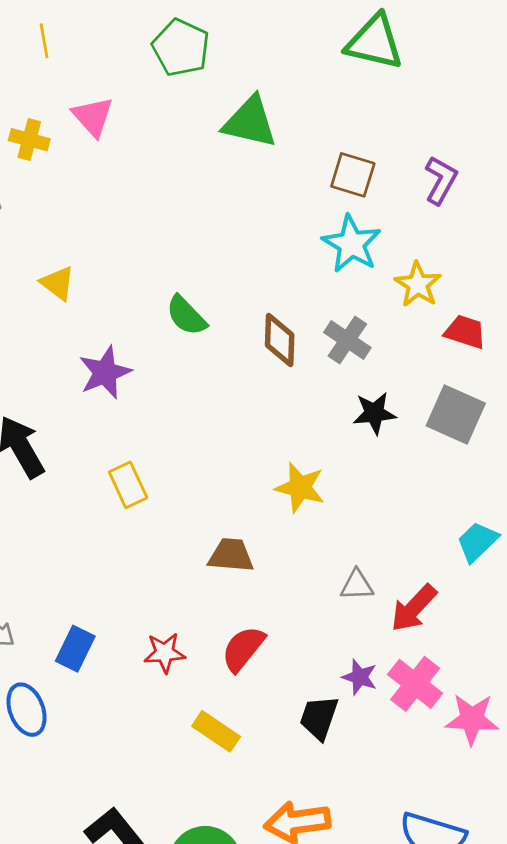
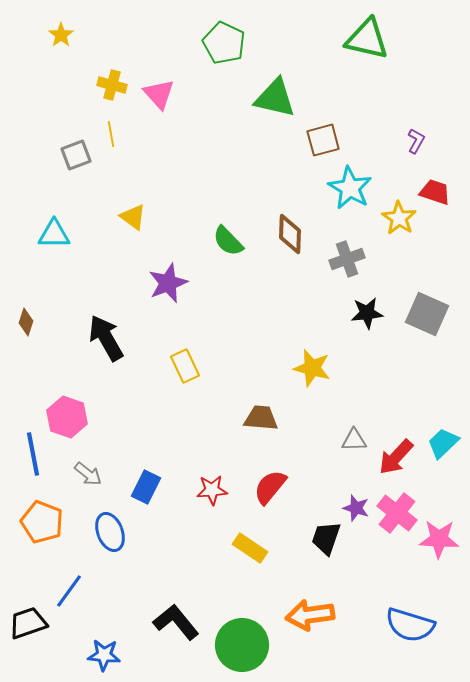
yellow line: (44, 41) -> (111, 134), moved
yellow cross: (29, 140) -> (112, 85), moved
brown square: (353, 175) -> (323, 140), moved, turned -32
purple L-shape: (441, 180) -> (416, 141), size x0.7
red trapezoid: (465, 332) -> (435, 192), moved
brown diamond: (280, 340) -> (290, 234), moved
gray cross: (347, 340) -> (347, 259), turned 36
cyan trapezoid: (477, 542) -> (443, 443), moved

